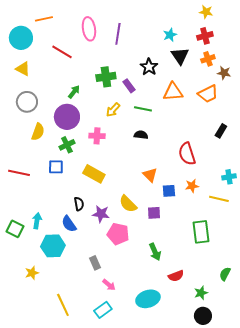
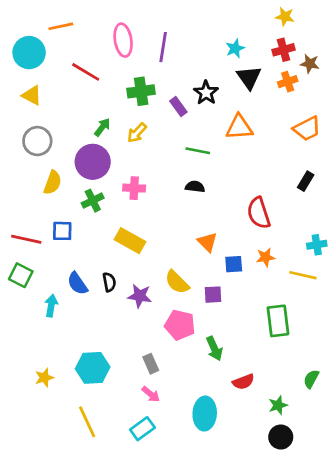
brown star: (224, 73) -> (310, 64), moved
green cross: (106, 77) -> (141, 91), moved
purple rectangle: (129, 86) -> (178, 106), moved
orange trapezoid: (208, 94) -> (307, 129), moved
yellow arrow: (113, 110) -> (137, 133), moved
blue square: (56, 167) -> (62, 231), moved
blue semicircle: (69, 224) -> (77, 284), moved
green square: (15, 229) -> (21, 275), moved
pink pentagon: (118, 234) -> (180, 325), moved
cyan hexagon: (53, 246) -> (93, 368), moved
gray rectangle: (95, 263) -> (151, 364), moved
cyan ellipse: (148, 299) -> (205, 414), turned -70

